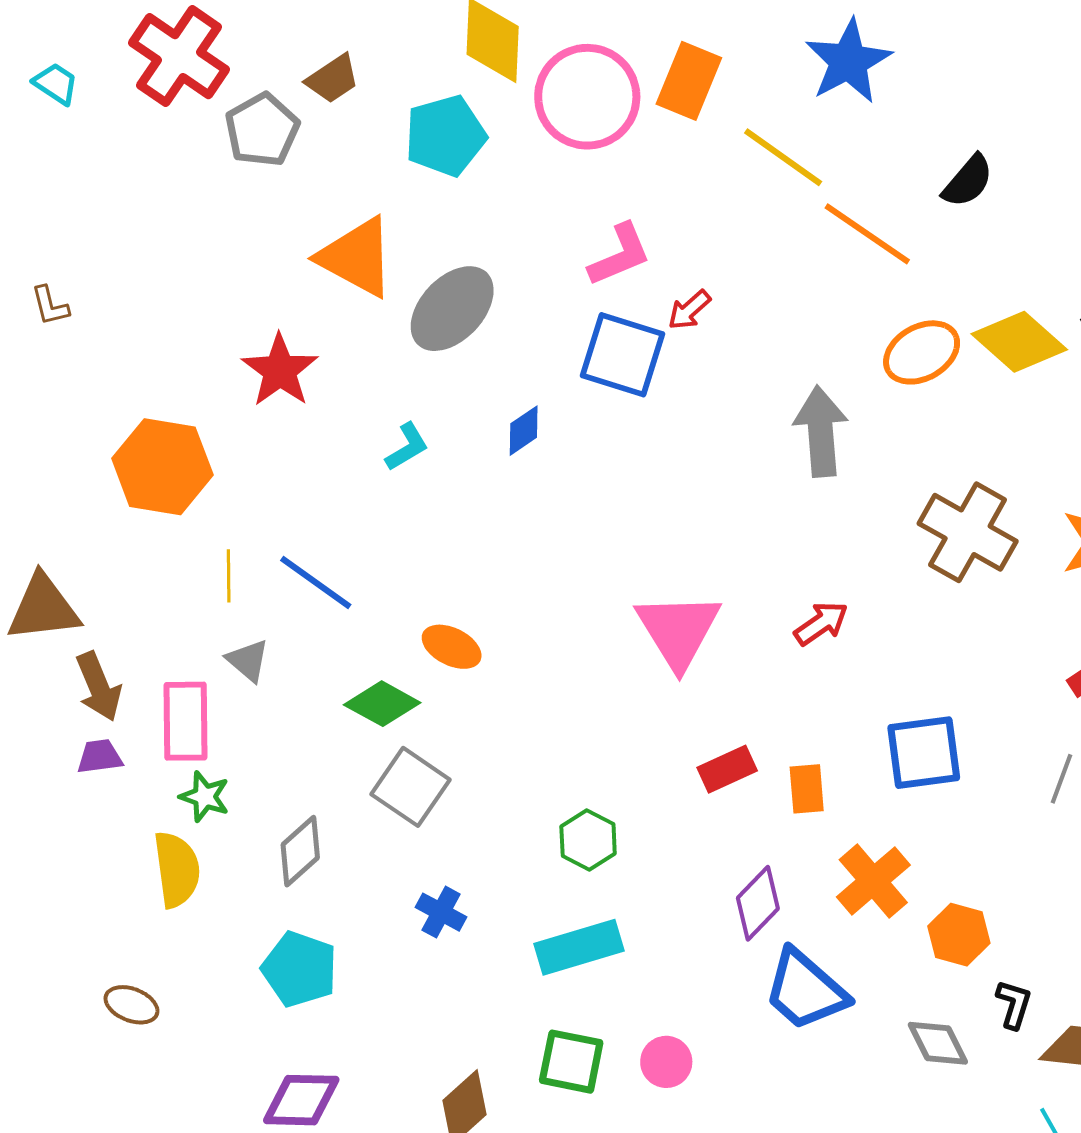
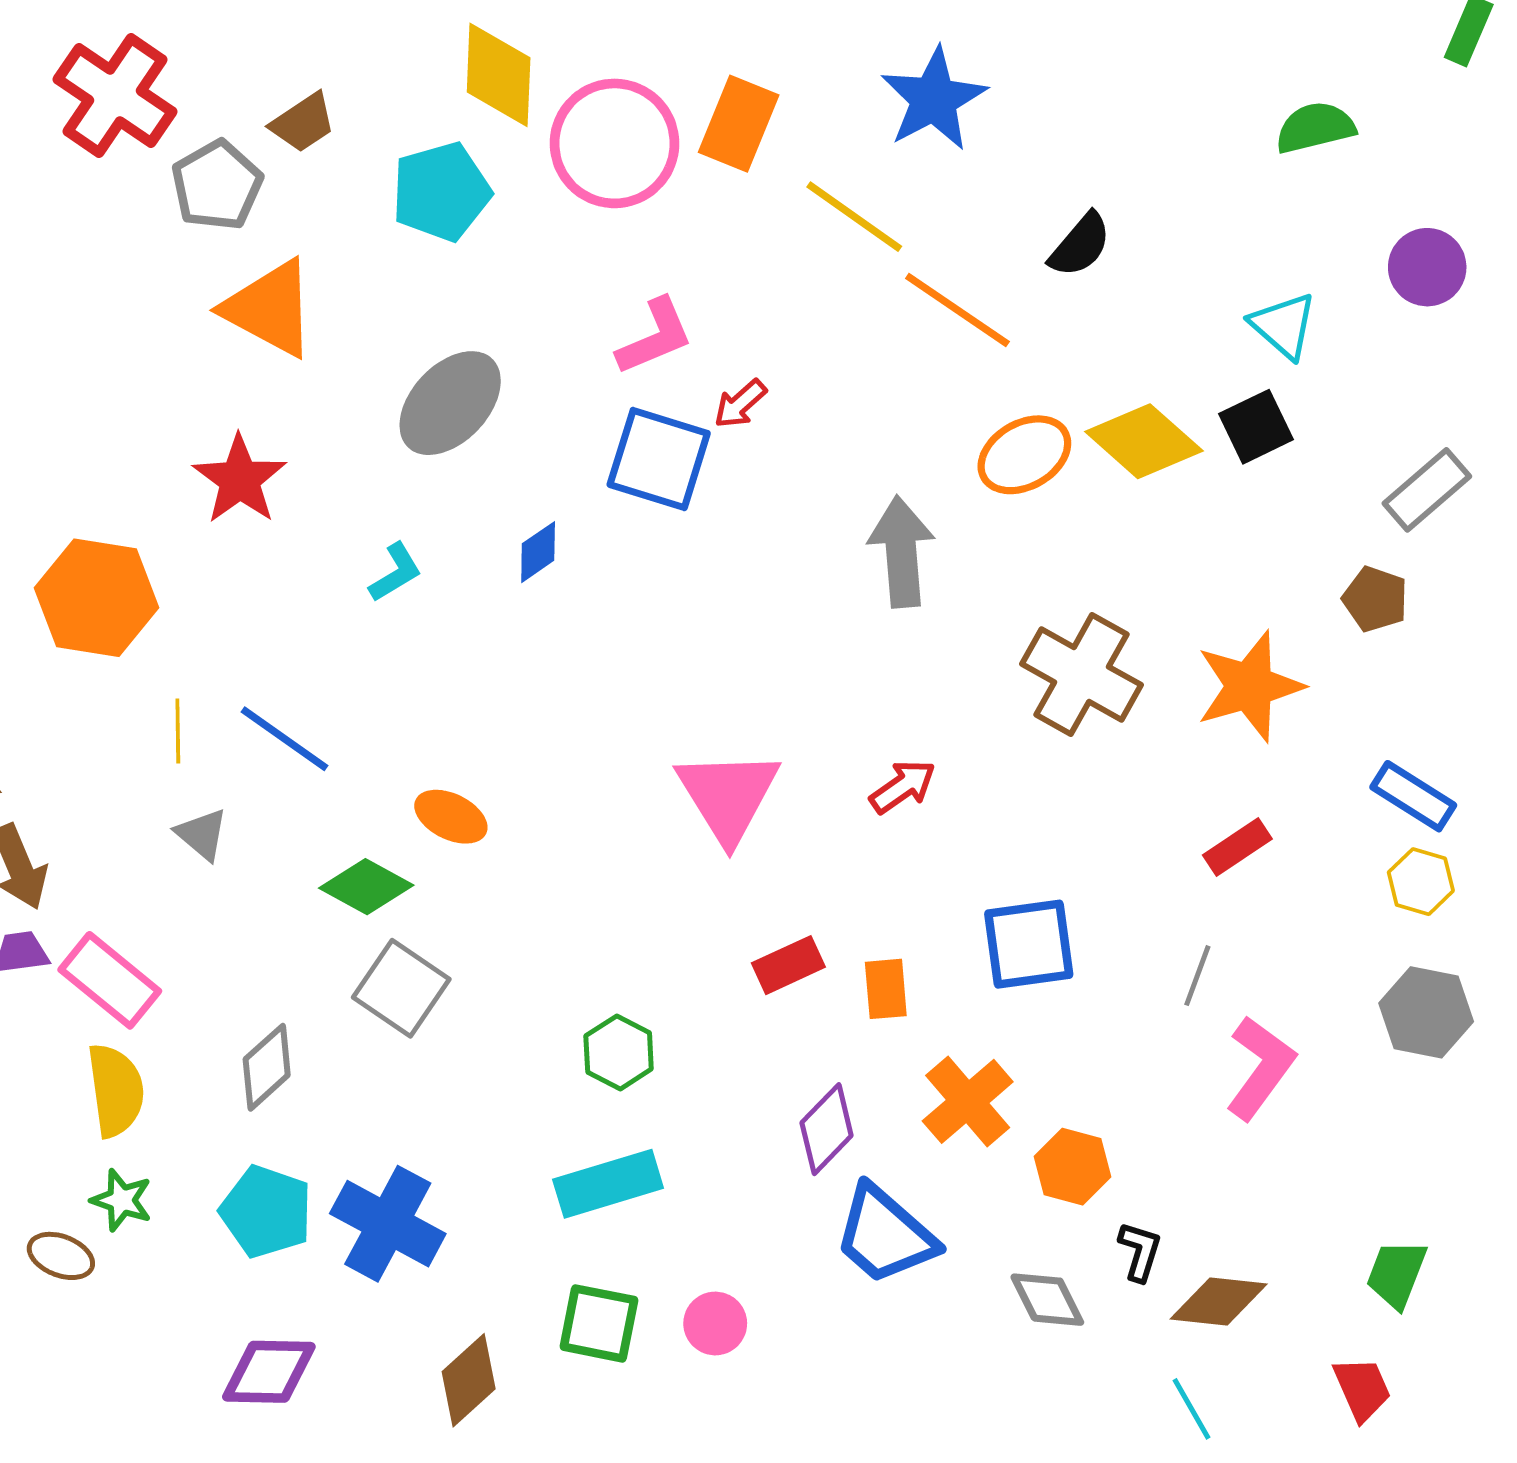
orange triangle: (357, 257) -> (270, 308), moved
pink rectangle: (186, 721) -> (110, 980), moved, turned -50
green star: (205, 797) -> (122, 1200), moved
blue cross: (441, 912) -> (388, 1224), moved, size x1.8

